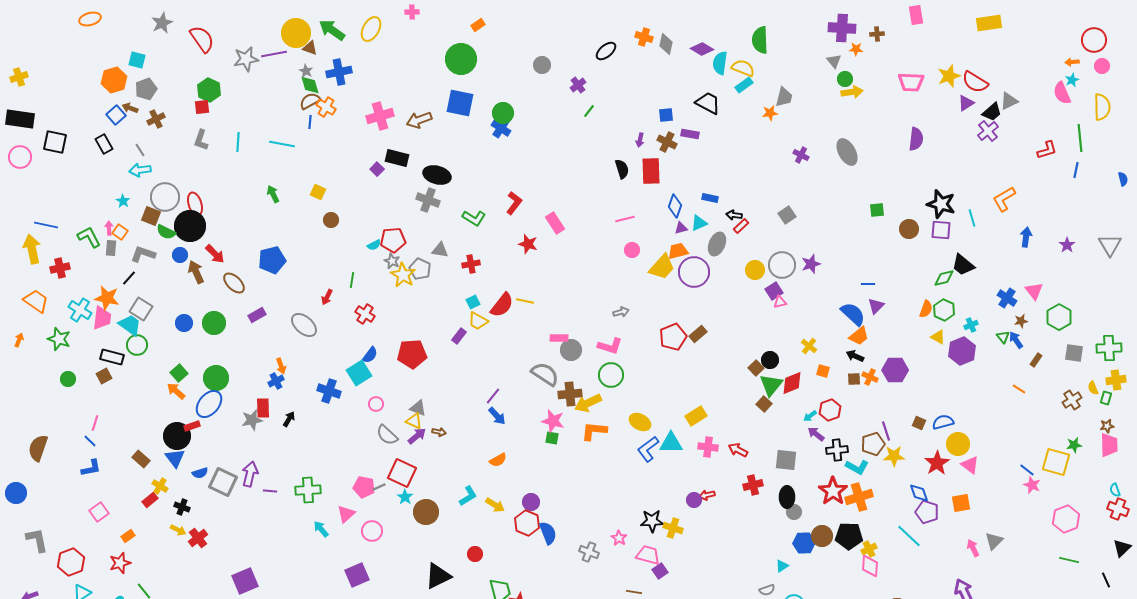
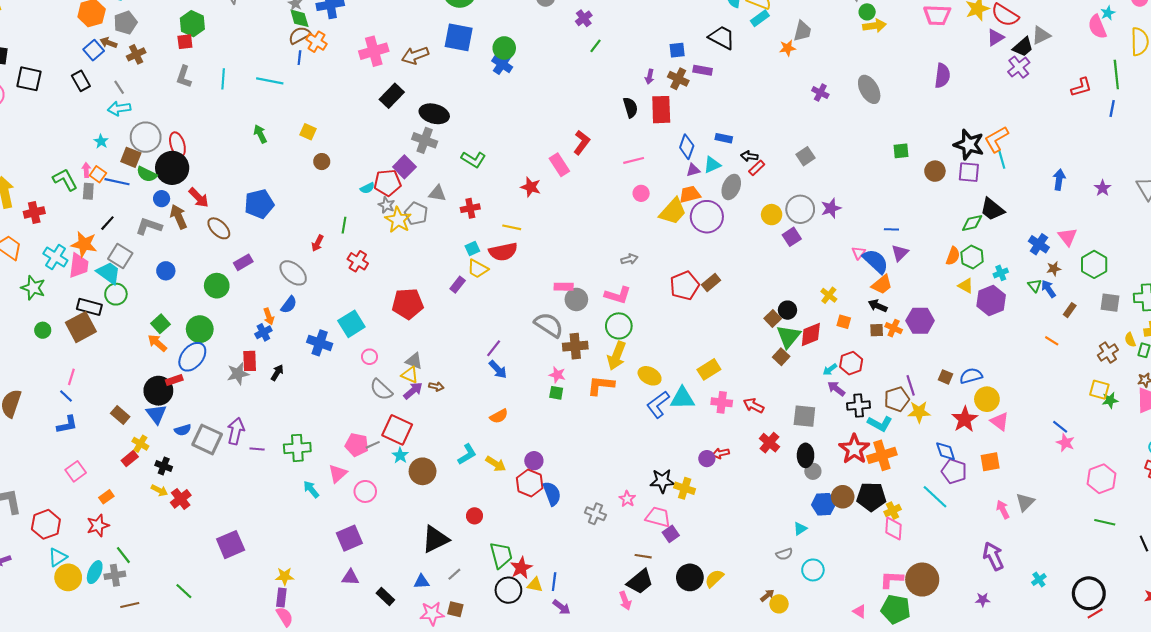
black rectangle: (397, 158) -> (392, 96), turned -60
purple square: (377, 169) -> (404, 167), moved, size x1.5
orange L-shape: (1004, 199) -> (996, 139), moved
red L-shape: (514, 203) -> (582, 142), moved
blue line: (46, 225) -> (117, 182), moved
gray L-shape: (143, 254) -> (149, 226), moved
yellow line: (525, 301) -> (512, 227), moved
pink triangle: (780, 302) -> (859, 253), moved, turned -40
red semicircle: (502, 305) -> (503, 252), turned 40
green circle: (214, 323) -> (217, 286), moved
blue semicircle: (370, 355) -> (289, 305), moved
brown square: (104, 376) -> (81, 327), size x1.8
yellow arrow: (588, 403) -> (617, 356), moved, turned -44
pink star: (553, 421) -> (557, 375), size x0.7
yellow square: (1056, 462) -> (1099, 390), moved, size x0.7
red cross: (753, 485) -> (769, 443), turned -36

